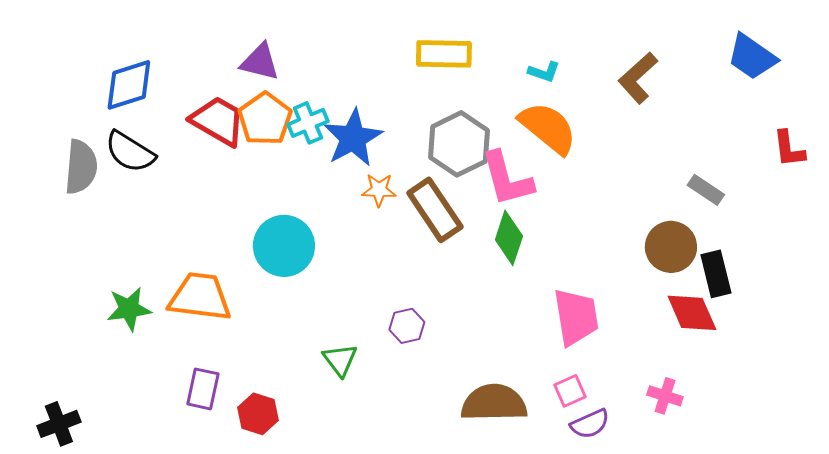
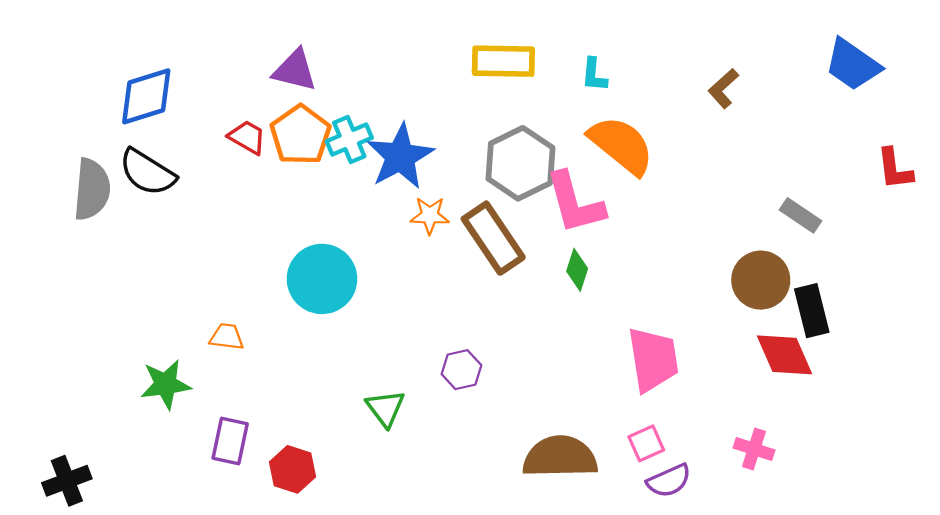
cyan L-shape: (544, 72) -> (594, 75), moved, turned 76
brown L-shape: (638, 78) -> (723, 88), size x0.7
red trapezoid: (218, 121) -> (247, 137), size x0.6
green diamond: (509, 238) -> (577, 270), size x0.7
orange trapezoid: (200, 297) -> (227, 337), size x0.5
green star: (129, 309) -> (166, 384), moved

